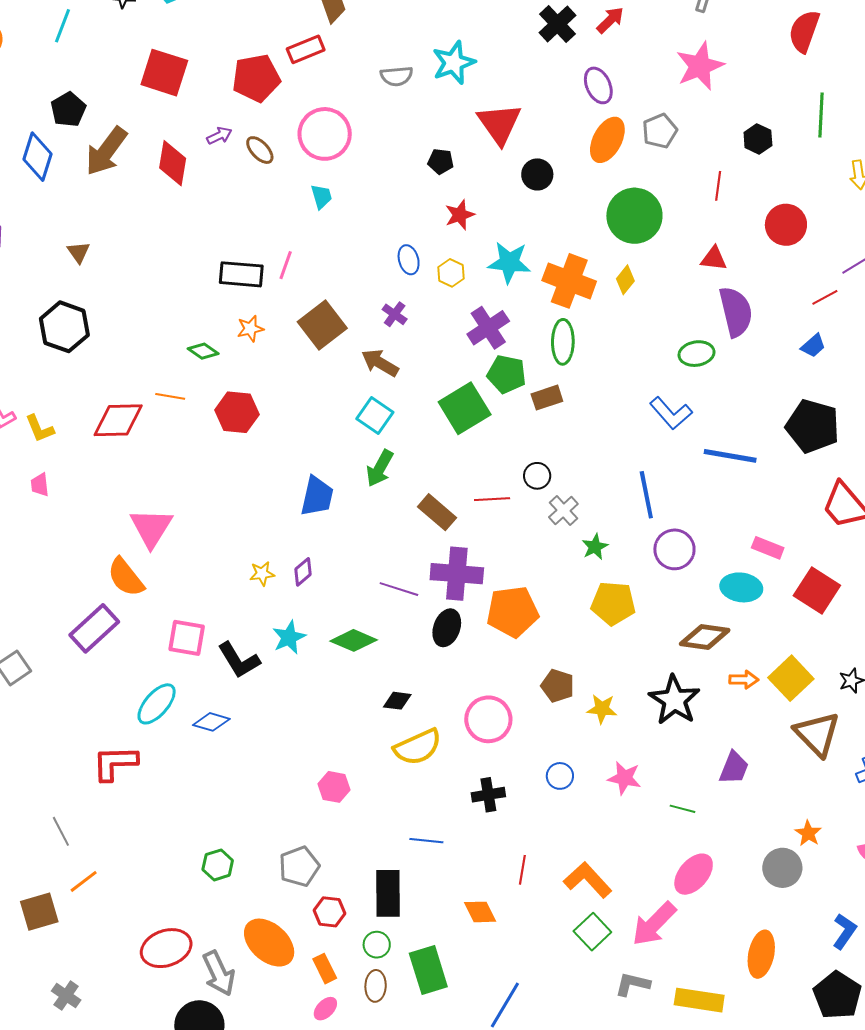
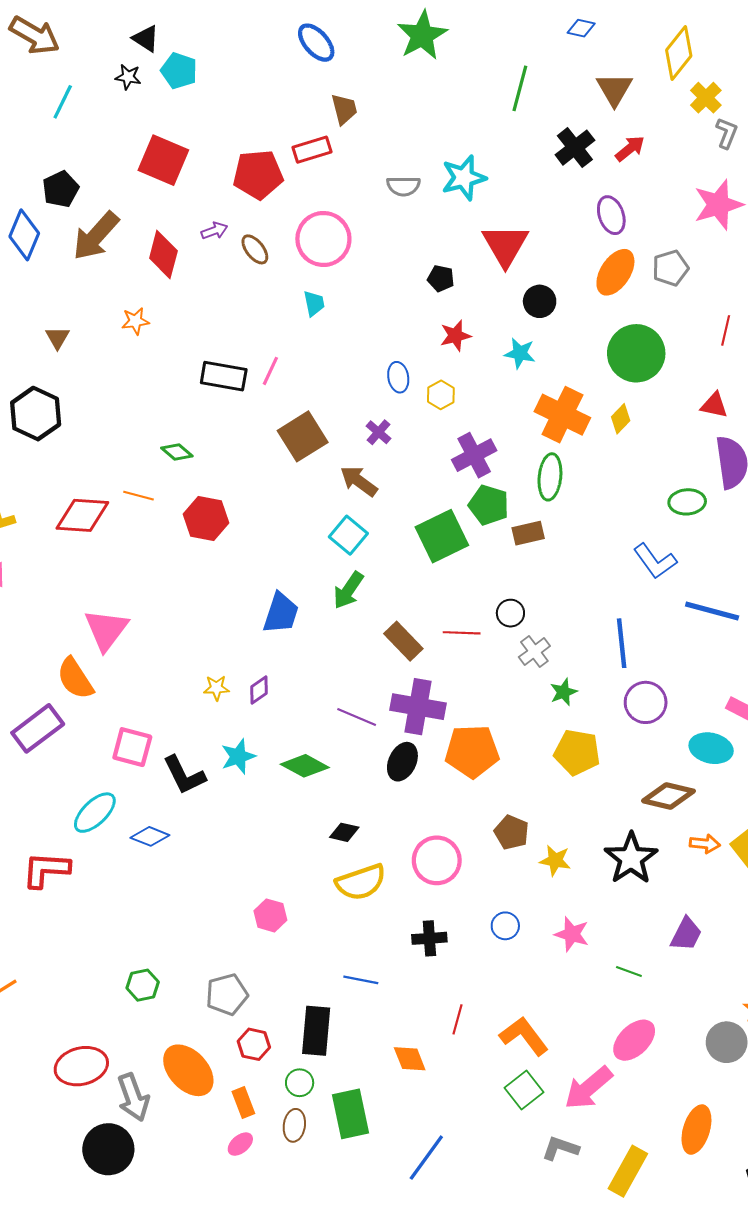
cyan star: (509, 262) -> (520, 353), moved, size x0.7
orange star: (250, 329) -> (135, 321), moved
yellow rectangle: (699, 1000) -> (628, 1171), turned -75

